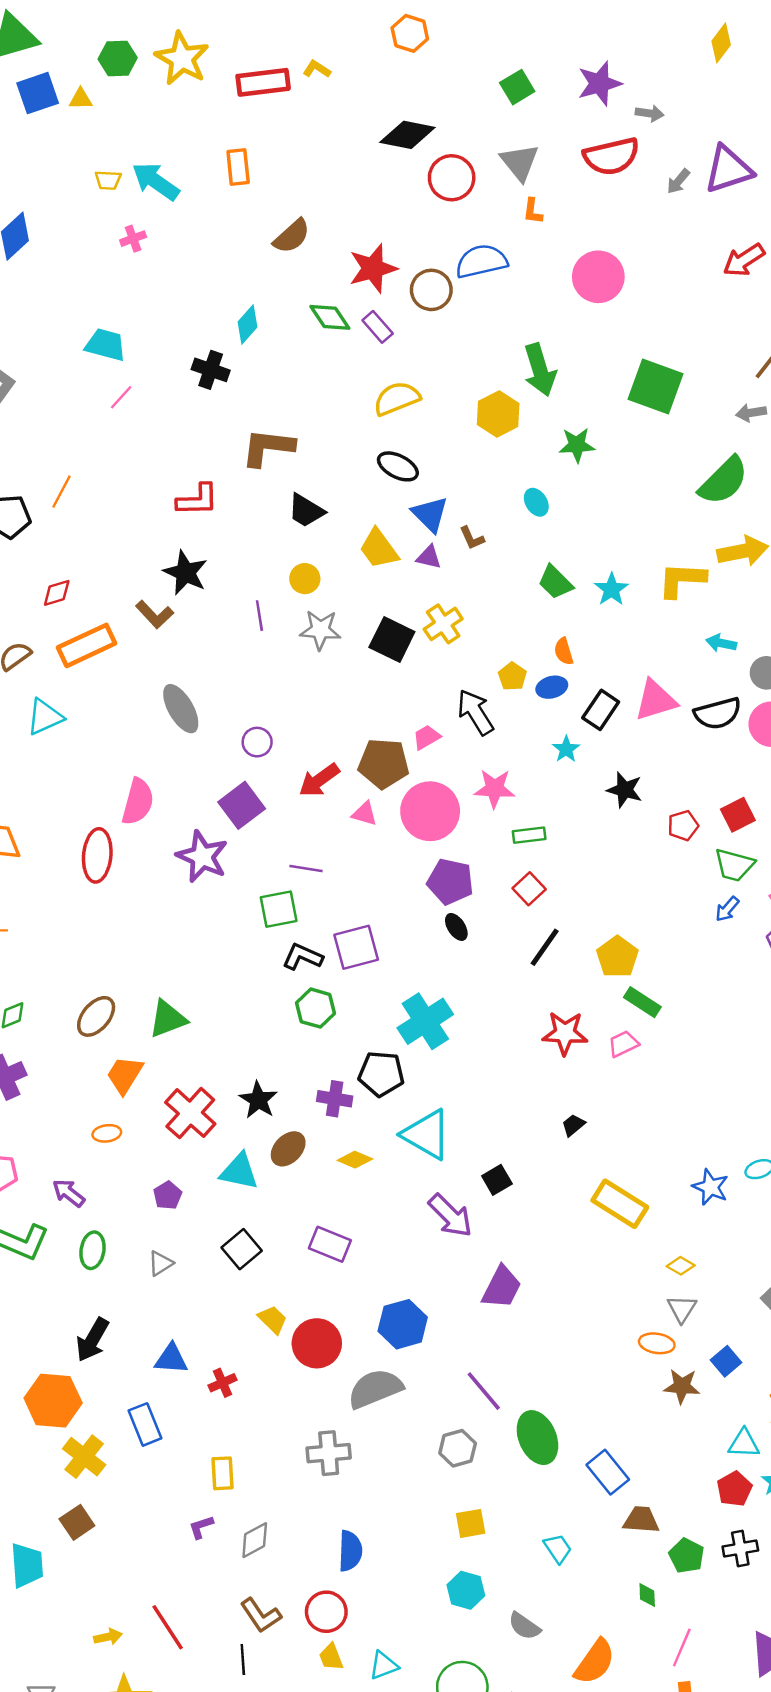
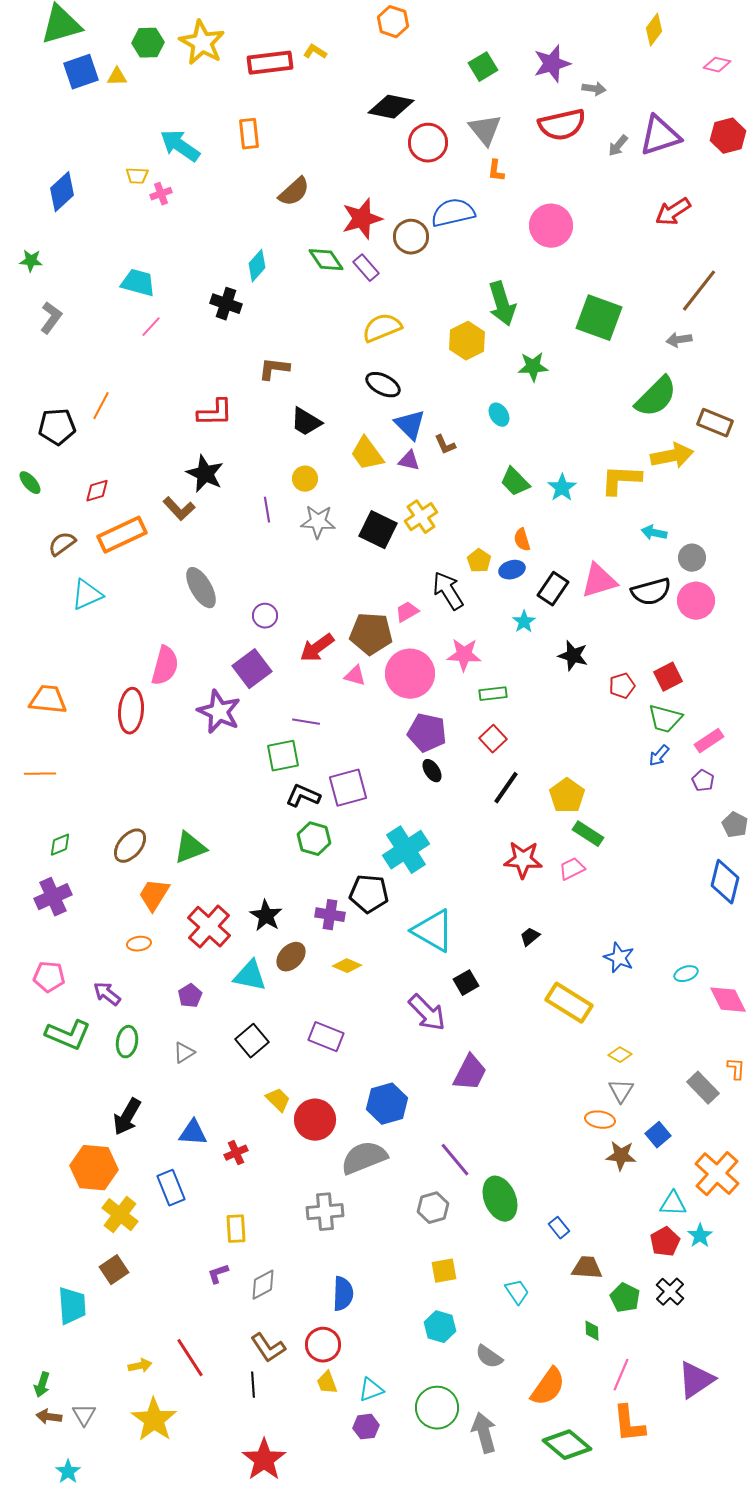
yellow trapezoid: (108, 180) -> (137, 176), moved
brown L-shape: (268, 447) -> (274, 369), size x0.7
cyan triangle: (427, 1135) -> (433, 931), moved
blue star: (710, 1187) -> (619, 958), moved
blue rectangle: (608, 1472) -> (559, 1228), size x0.6
black cross: (740, 1549) -> (670, 1292), turned -36

